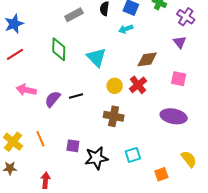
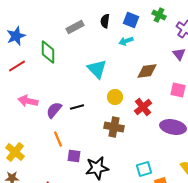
green diamond: (59, 49) -> (48, 52), moved
red cross: (138, 85) -> (143, 107), moved
orange line: (40, 139) -> (58, 139), moved
cyan square: (133, 155) -> (144, 169), moved

